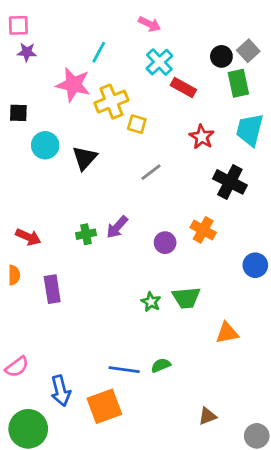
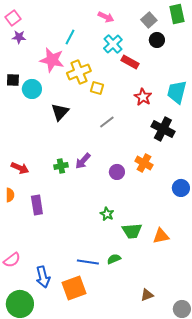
pink square: (18, 25) -> (13, 18), turned -35
gray square: (248, 51) -> (149, 20), moved
green rectangle: (238, 83) -> (177, 14), moved
cyan circle: (45, 145) -> (32, 89), moved
green trapezoid: (186, 298) -> (132, 231), moved

